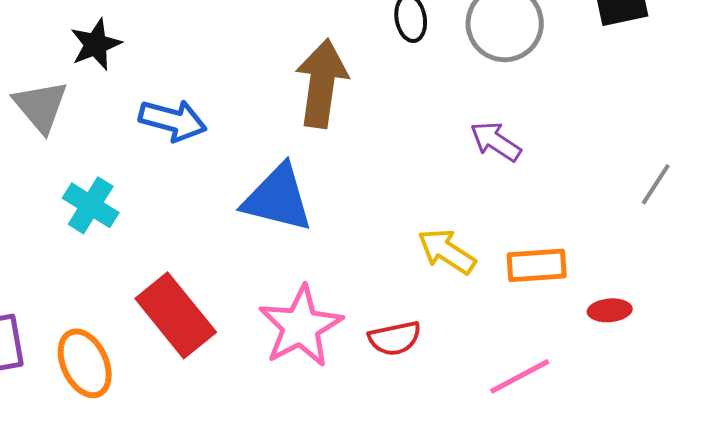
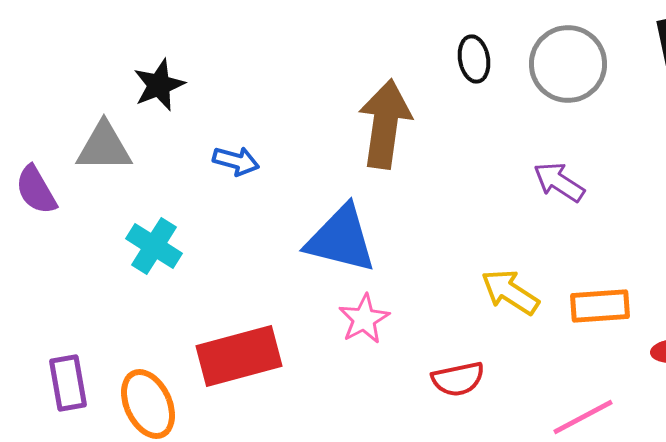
gray triangle: (41, 106) -> (104, 147), turned -50
blue arrow: (173, 120) -> (236, 161), size x0.7
red rectangle: (176, 315) -> (239, 356), turned -66
pink star: (301, 326) -> (364, 319), moved, size x0.6

